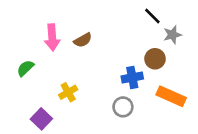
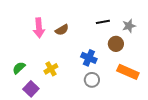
black line: (152, 16) -> (103, 22), moved, turned -56
green semicircle: (25, 68) -> (19, 68), moved
blue cross: (132, 78) -> (89, 58), moved, turned 35

